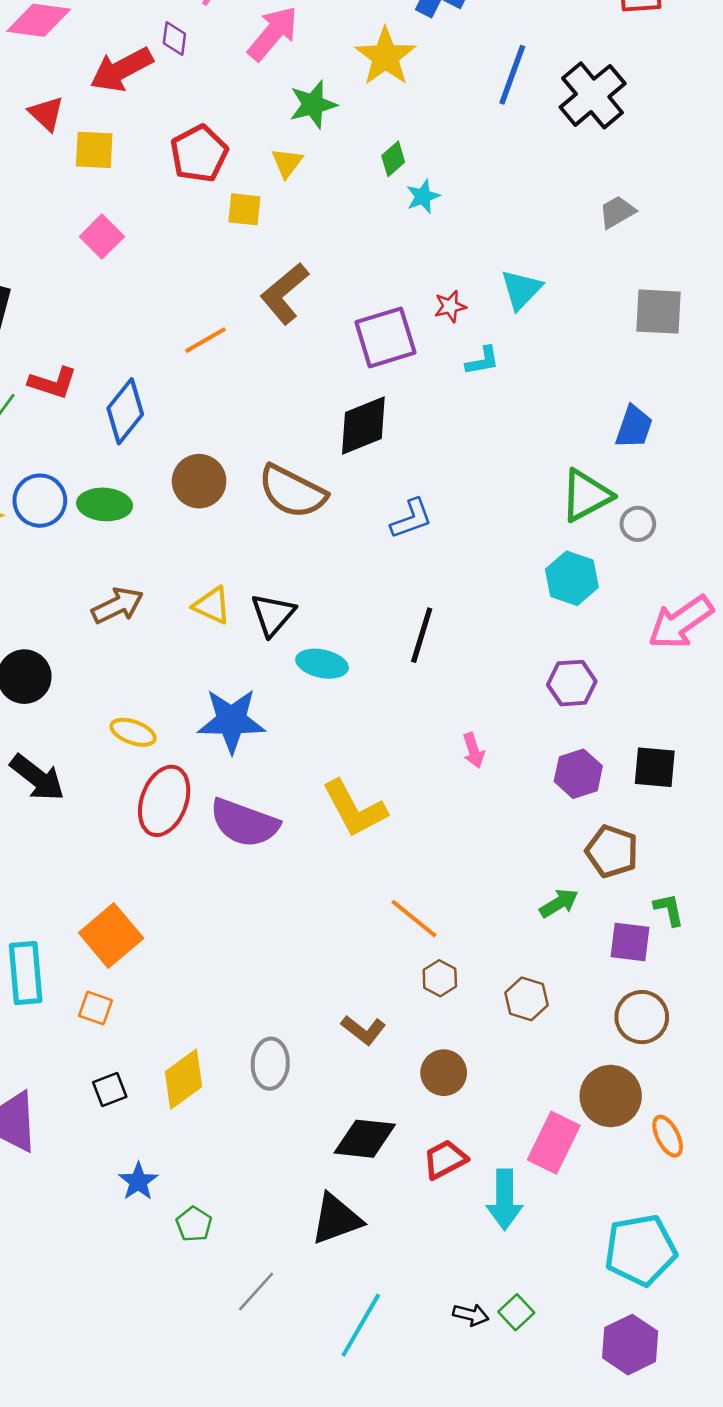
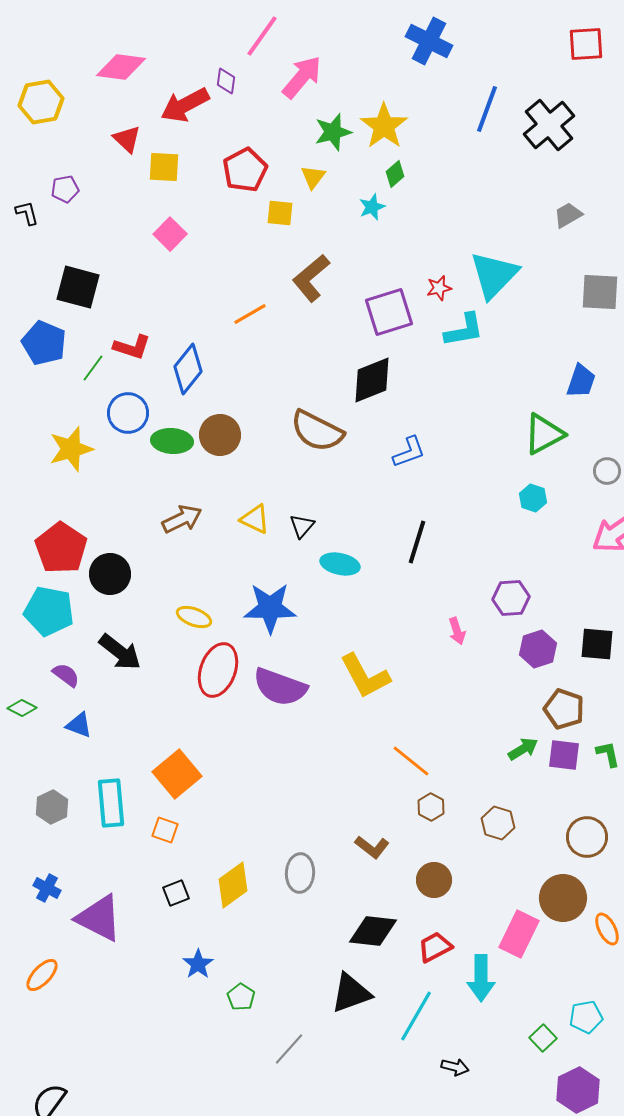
yellow star: (385, 57) -> (384, 126), moved
cyan star: (423, 196) -> (372, 207), moved
cyan triangle: (521, 290) -> (494, 275), size x1.5
cyan L-shape: (483, 361) -> (464, 330), size x1.5
brown circle: (199, 481) -> (220, 435), moved
blue circle: (40, 501) -> (128, 413), moved
gray circle: (638, 524) -> (607, 471), moved
cyan hexagon: (572, 578) -> (533, 498), size x0.7
black triangle: (273, 614) -> (302, 526), size x0.7
purple hexagon: (572, 683) -> (511, 598), moved
purple square: (630, 942) -> (564, 755), moved
cyan pentagon: (640, 1250) -> (586, 1017), size x0.6
green square: (516, 1312) -> (543, 1038), moved
cyan line: (361, 1325) -> (416, 1016), moved

